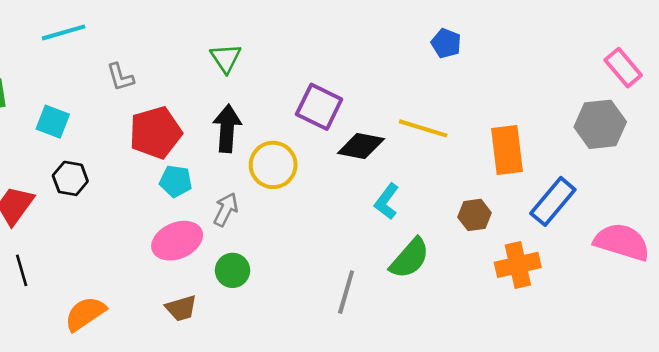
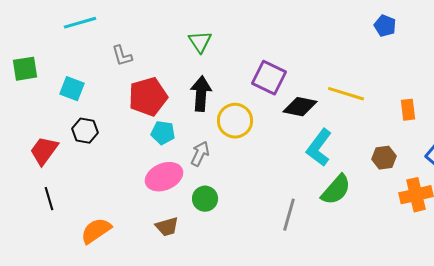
blue pentagon: (446, 43) -> (385, 26), moved
orange rectangle: (507, 150) -> (408, 110), size x0.6
cyan L-shape: (387, 201) -> (319, 148), size x1.4

